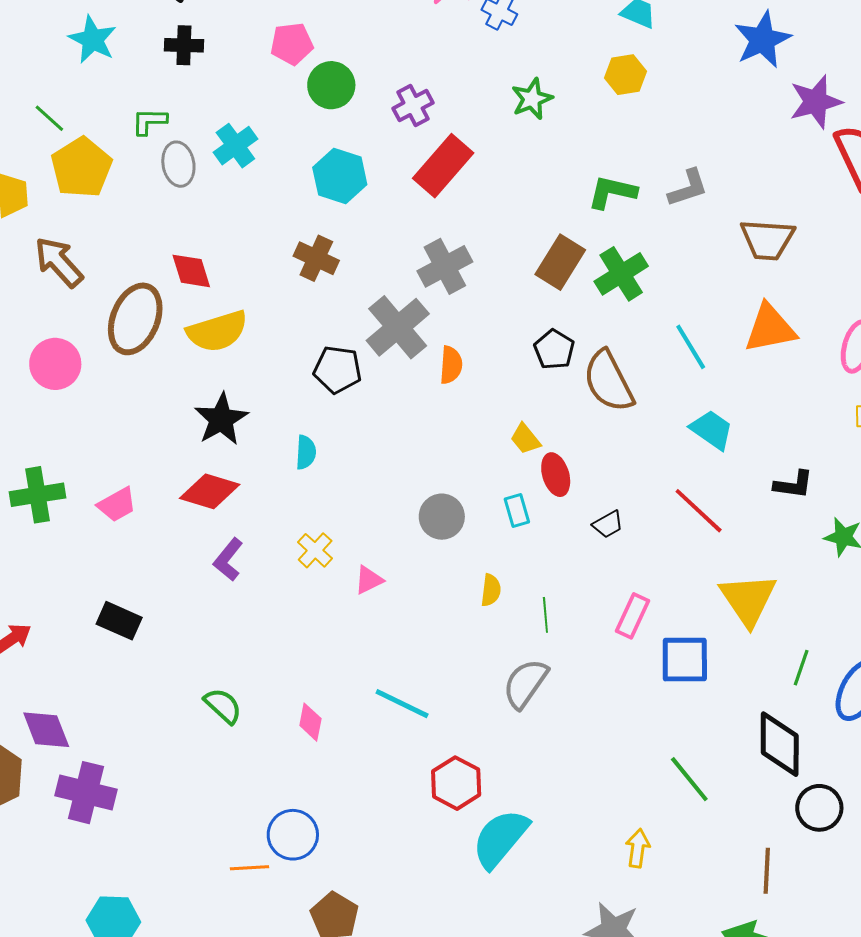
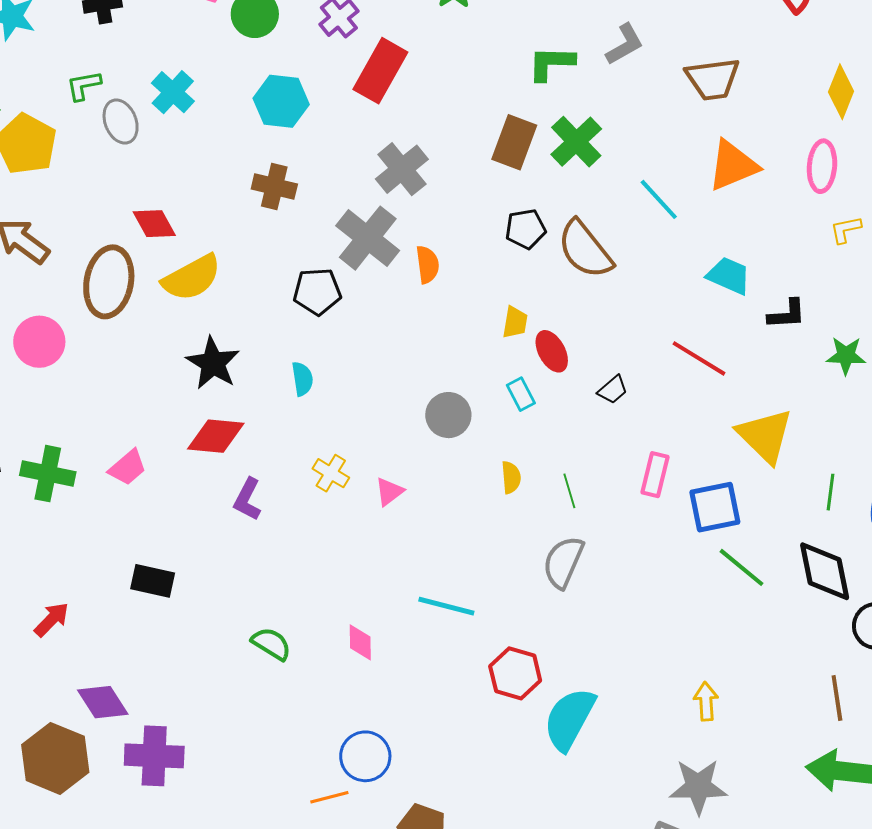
black pentagon: (554, 349) -> (526, 229), turned -30
cyan trapezoid: (712, 430) -> (729, 276), moved
yellow trapezoid: (525, 439) -> (515, 322), turned -120
green cross: (37, 495) -> (48, 474), turned 32
green line: (689, 779) -> (741, 567), moved

